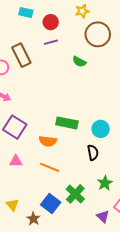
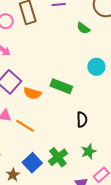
cyan circle: (101, 129) -> (96, 67), moved
orange semicircle: (48, 141) -> (32, 93), moved
orange line: (49, 167) -> (25, 126), moved

